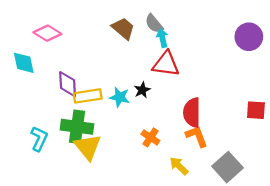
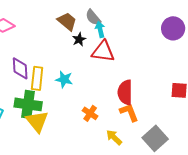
black star: (142, 90) -> (79, 39), moved
yellow rectangle: (88, 96) -> (37, 78), turned -75

